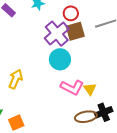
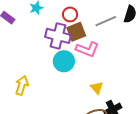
purple cross: (57, 34) -> (58, 36), turned -30
pink L-shape: (72, 87) -> (87, 49), moved

